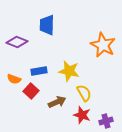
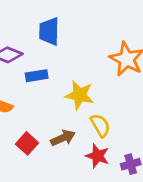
blue rectangle: (39, 71) -> (37, 76), moved
red square: (31, 91) -> (27, 143), moved

